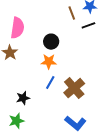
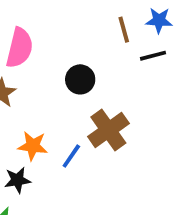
orange star: (49, 61) -> (33, 146), moved
brown cross: (74, 88) -> (108, 130), moved

